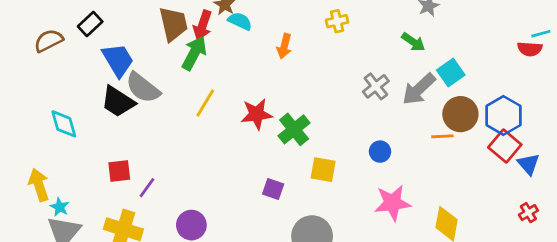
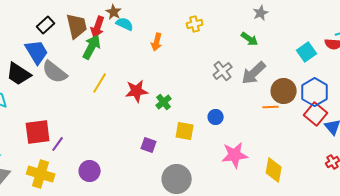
black rectangle: (90, 24) -> (46, 25), moved
cyan square: (451, 73) -> (307, 52), moved
black trapezoid: (118, 102) -> (19, 74), moved
green cross: (294, 129) -> (164, 102), size x0.7
blue circle: (380, 152) -> (216, 117), moved
red square: (119, 171) -> (38, 132), size x1.5

